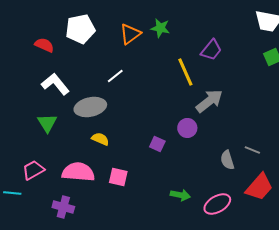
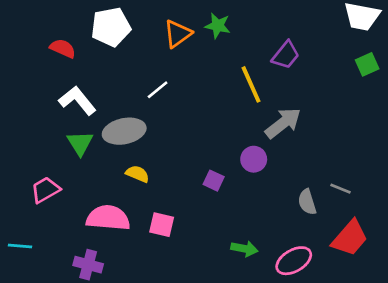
green triangle: (47, 123) -> (80, 143), moved
pink trapezoid: (33, 170) -> (45, 190), moved

